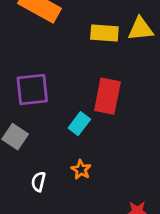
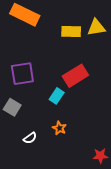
red rectangle: (107, 96) -> (75, 76), turned 50
white semicircle: (38, 182) -> (30, 138), turned -136

